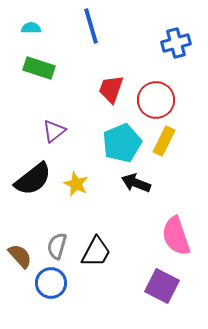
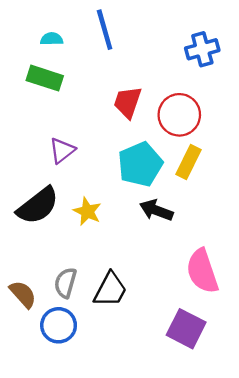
cyan semicircle: (31, 28) -> (52, 39), moved

